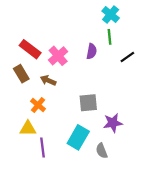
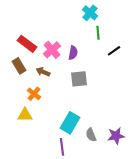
cyan cross: (111, 15) -> (90, 13), moved
purple semicircle: (92, 51) -> (73, 53), moved
gray square: (88, 103) -> (79, 79), moved
purple star: (113, 123) -> (116, 136), moved
purple line: (42, 147) -> (62, 147), moved

